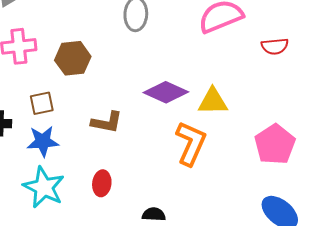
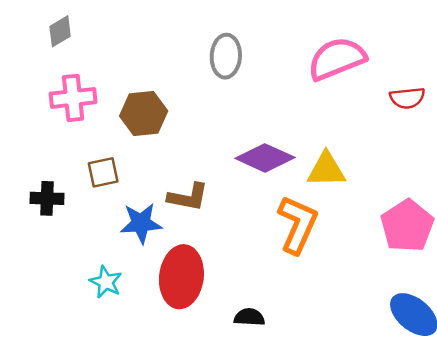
blue star: (43, 141) -> (141, 223), moved
red ellipse: (102, 183) -> (181, 277), size x1.8
cyan star: (44, 187) -> (106, 282), size x0.6

